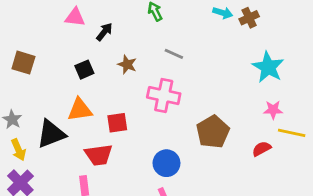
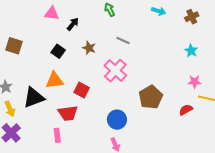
brown cross: (249, 18) -> (192, 17), moved
cyan star: (268, 67) -> (191, 51), size x0.6
black square: (84, 70) -> (58, 51), turned -32
pink cross: (164, 96) -> (115, 71), turned 30
red square: (117, 123) -> (82, 90), turned 35

